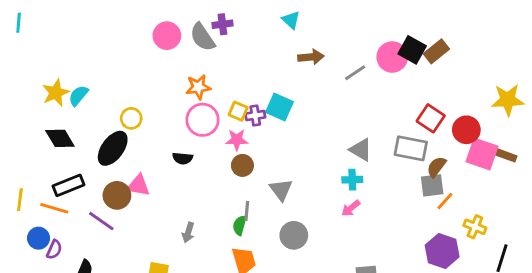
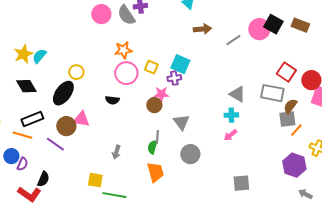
brown rectangle: (436, 51) -> (300, 25), moved, turned 60
purple cross: (255, 116) -> (174, 78), moved
pink star: (237, 140) -> (161, 94), moved

